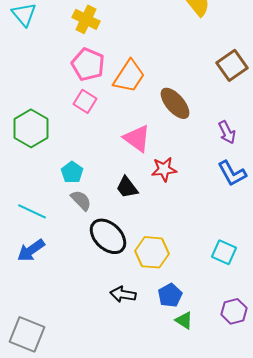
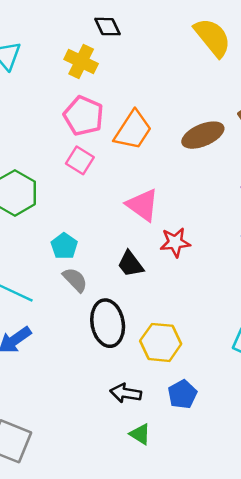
brown ellipse: (175, 103) -> (203, 135), moved, turned -72
black ellipse: (108, 236) -> (108, 323), turned 36
green triangle: (184, 320) -> (140, 434), moved

